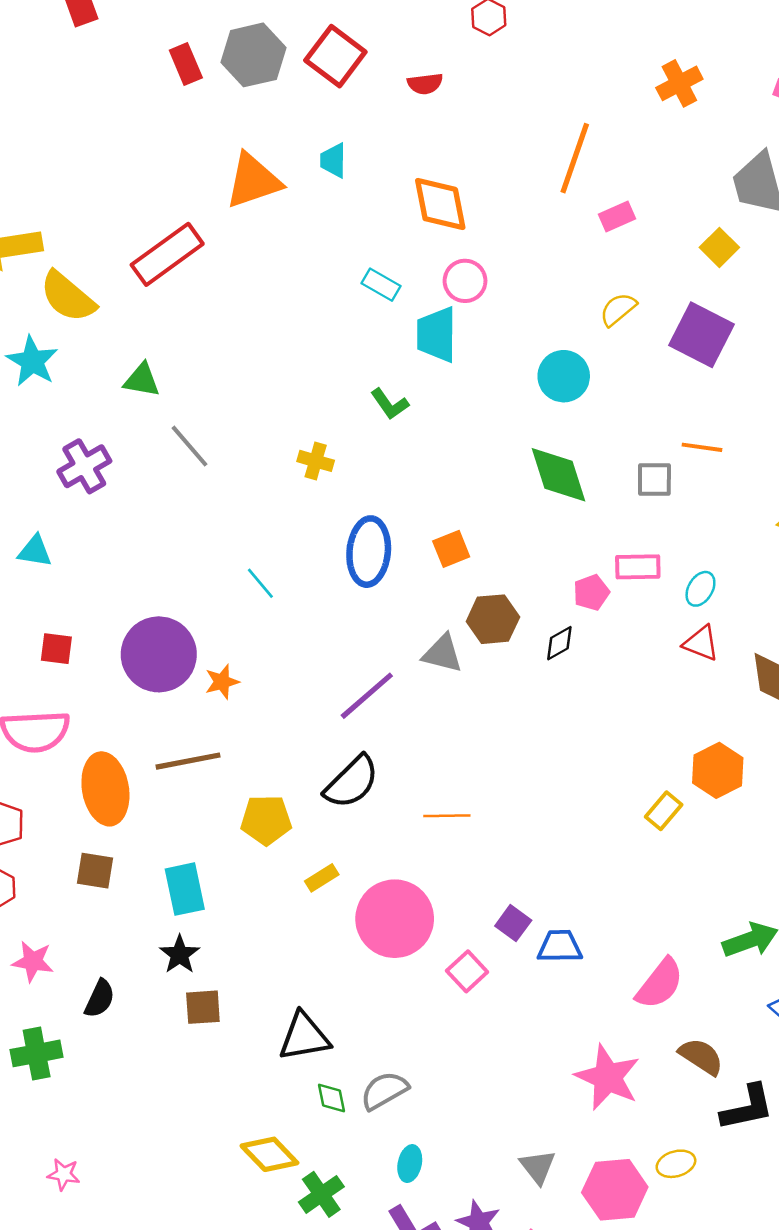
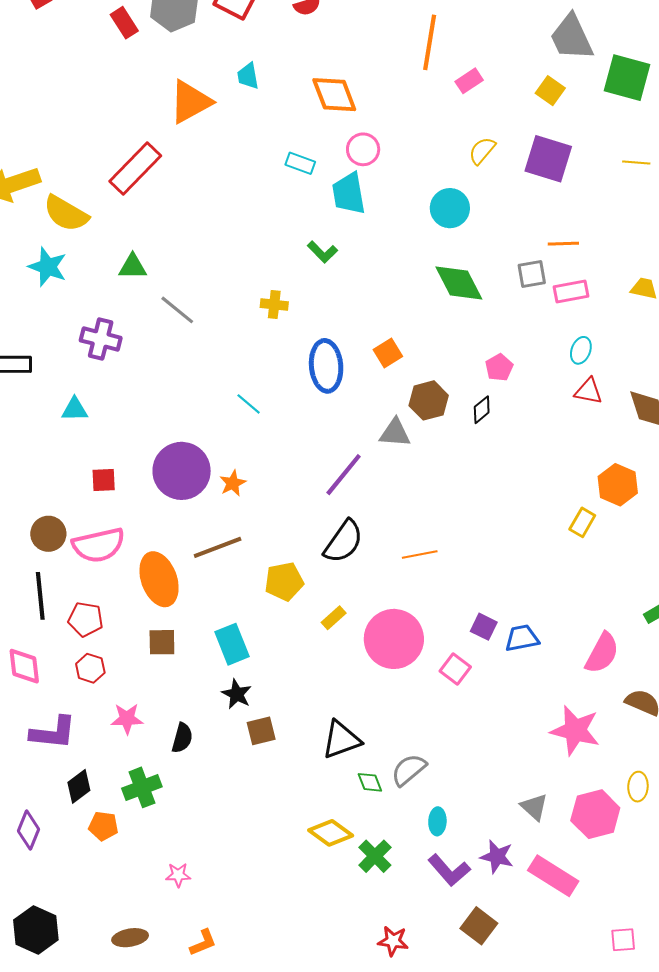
purple cross: (84, 466) -> (101, 339), turned -36
pink rectangle: (638, 567) -> (571, 291), moved
yellow ellipse: (676, 1164) -> (638, 787), turned -60

